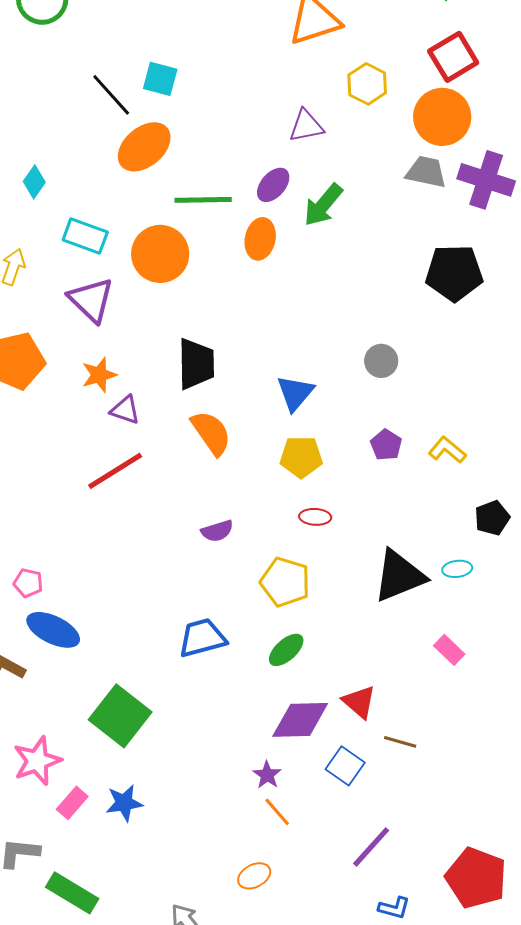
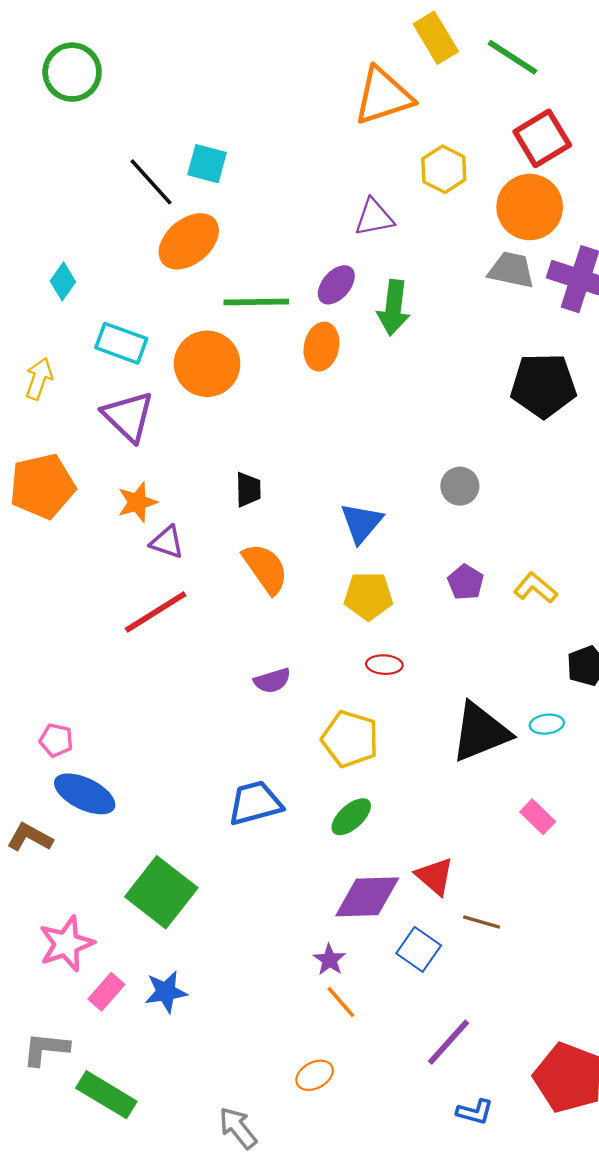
green arrow: (323, 205) -> (394, 308), turned -33
black trapezoid: (196, 364) -> (248, 490), size x0.6

